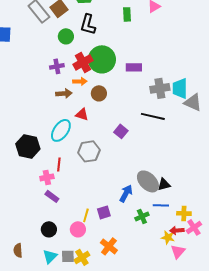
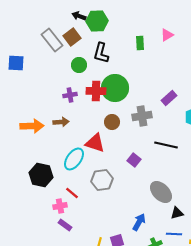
red cross: (83, 62) -> (96, 91), turned 30
purple rectangle: (134, 67) -> (169, 98), moved, turned -42
orange arrow: (80, 81) -> (32, 126), moved, size x1.6
gray cross: (160, 88) -> (142, 116), moved
brown arrow: (64, 93) -> (61, 122), moved
red triangle: (82, 114) -> (95, 143), size x1.5
red line: (59, 164) -> (72, 193), turned -56
gray ellipse: (148, 181) -> (161, 192), moved

